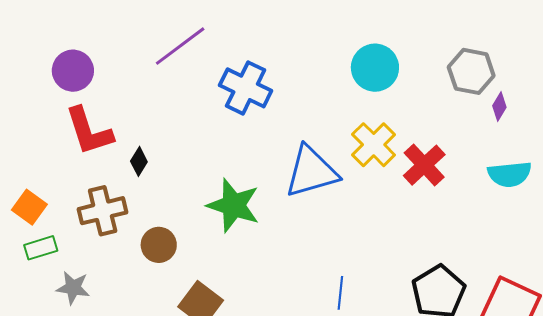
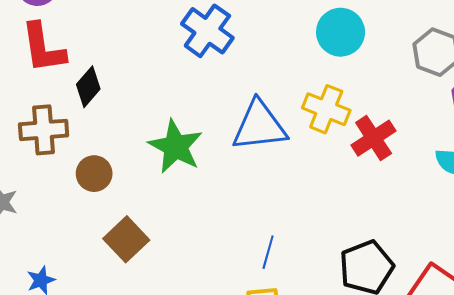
yellow cross: (374, 145) -> (326, 109), turned -33
black diamond: (139, 161) -> (88, 87), size x1.4

